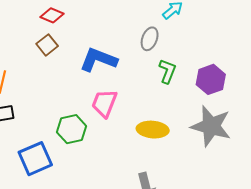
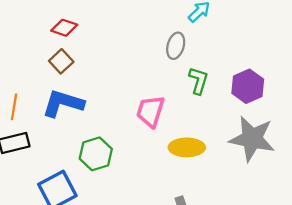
blue L-shape: (98, 60) -> (63, 103), moved
pink trapezoid: (104, 103) -> (150, 111), moved

